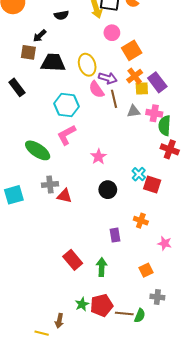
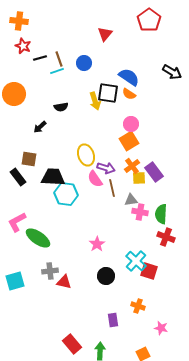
pink circle: (112, 33) -> (131, 124), moved
brown square: (28, 52) -> (29, 159), moved
black trapezoid: (53, 63) -> (53, 177), moved
pink cross: (154, 113) -> (140, 212), moved
pink L-shape: (66, 135) -> (17, 222), moved
cyan cross: (139, 174) -> (136, 261), size x1.5

